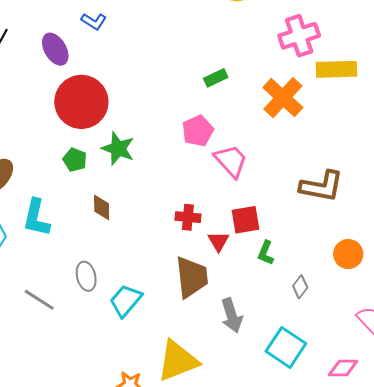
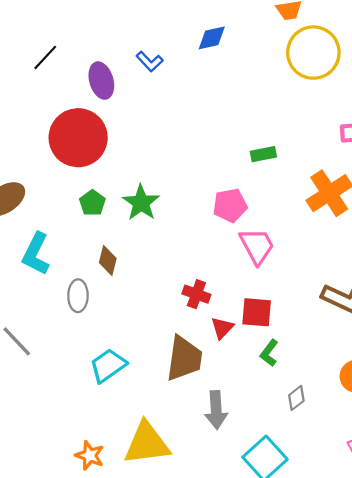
red circle: (81, 102) -> (78, 138), moved
gray ellipse: (86, 276) -> (78, 296), moved

